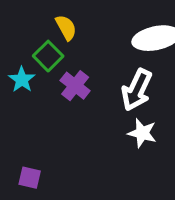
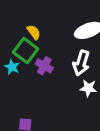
green square: (48, 56) -> (26, 51), size x1.4

